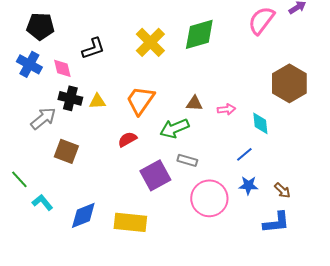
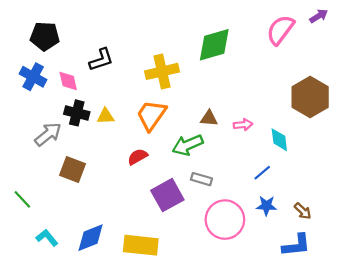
yellow cross: (150, 42) -> (162, 71), moved, turned 32
cyan L-shape: (42, 202) -> (47, 238), moved

